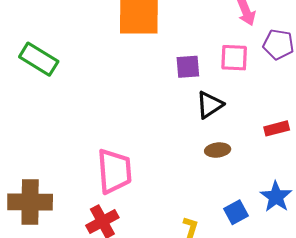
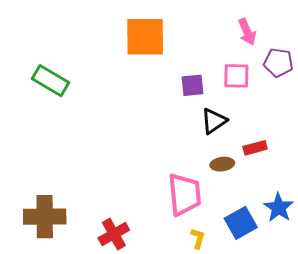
red rectangle: (277, 128) -> (255, 148), moved
pink trapezoid: (114, 171) -> (184, 194), moved
blue square: (236, 212) -> (241, 223), size x1.4

